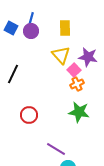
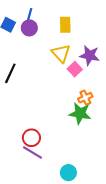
orange cross: (77, 84) -> (85, 98), moved
red circle: (29, 115) -> (31, 138), moved
purple line: (56, 149) -> (32, 153), moved

